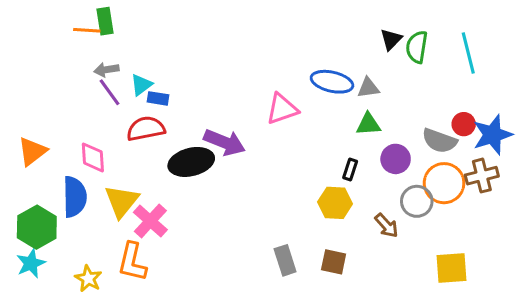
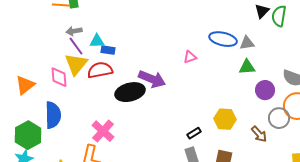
cyan triangle: (141, 85) -> (97, 41), turned 35
pink triangle: (282, 109) -> (190, 57), size x0.6
pink diamond: (93, 157) -> (59, 77), moved
black rectangle: (350, 170) -> (194, 133), moved, turned 40
yellow triangle: (122, 201) -> (76, 64), moved

